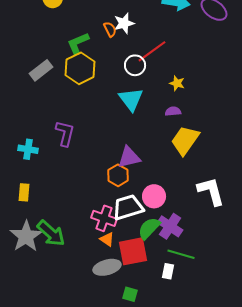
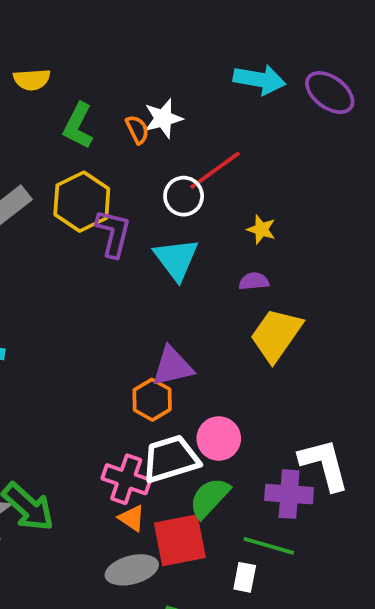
green L-shape: (78, 43) -> (78, 126), moved, turned -40
purple L-shape: (65, 133) -> (113, 233), moved
white L-shape: (211, 191) -> (324, 464), moved
purple cross: (170, 226) -> (289, 494), moved, turned -30

